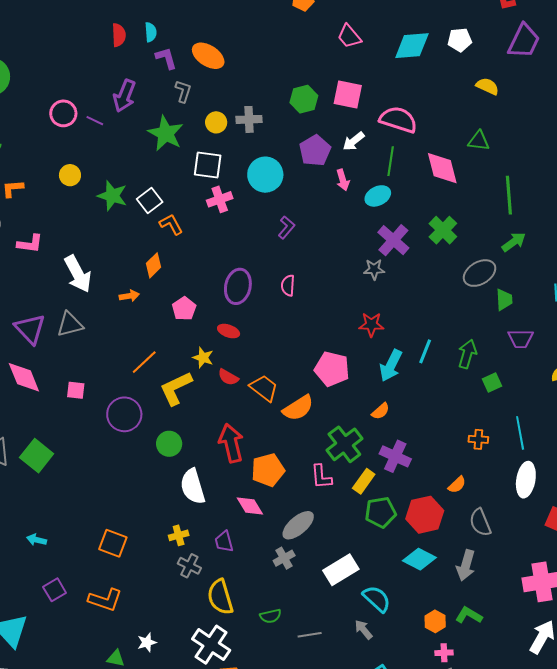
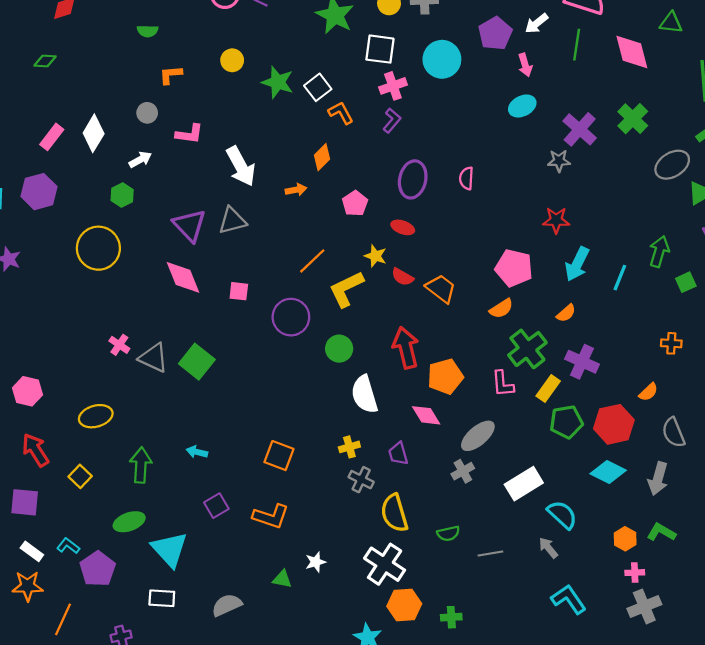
cyan ellipse: (378, 196) -> (522, 106), moved
purple L-shape: (286, 227) -> (392, 120), moved
cyan line: (425, 351) -> (620, 278), moved
orange semicircle: (298, 408) -> (501, 309), moved, size x0.7

